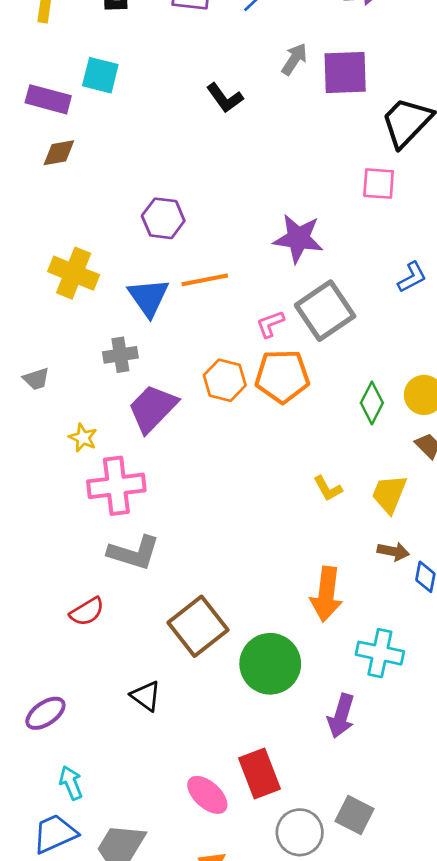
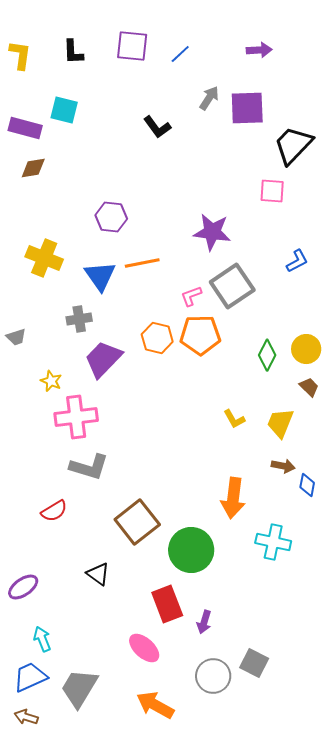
purple arrow: (341, 716) -> (204, 622), moved, size x0.7
red rectangle: (260, 773) -> (167, 604), moved

